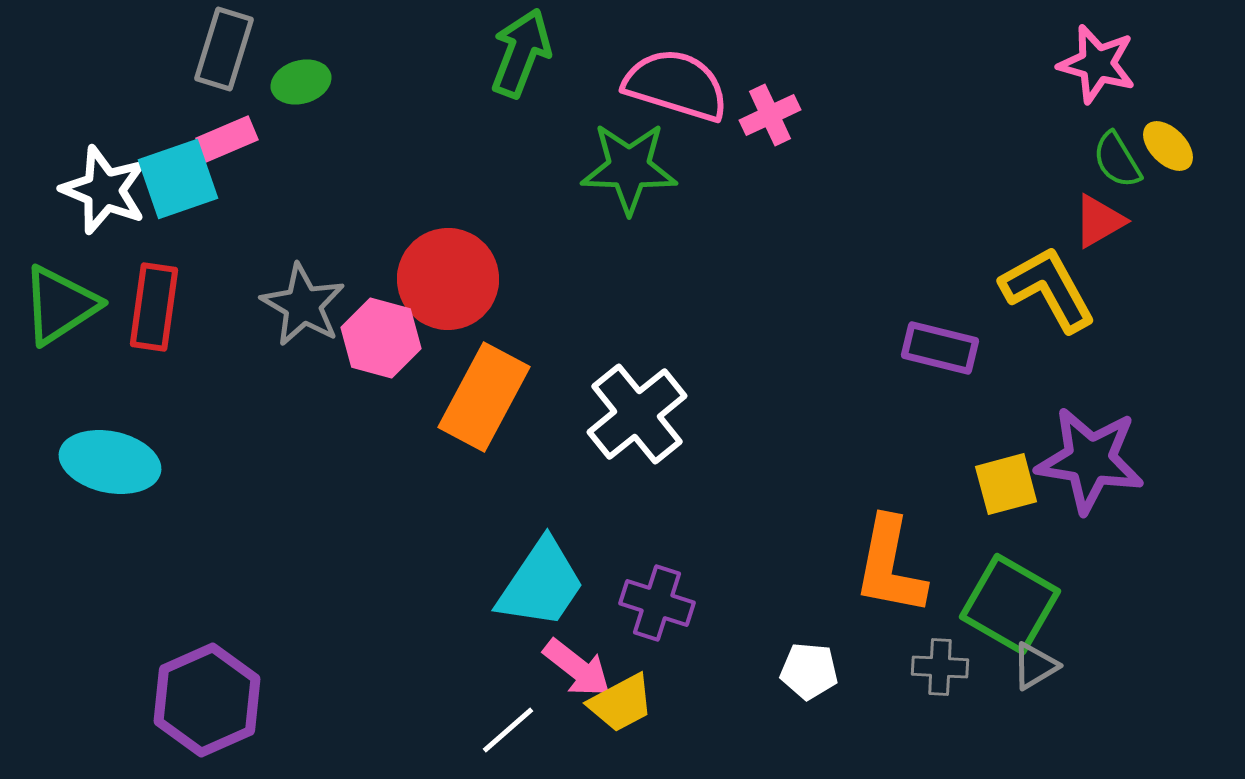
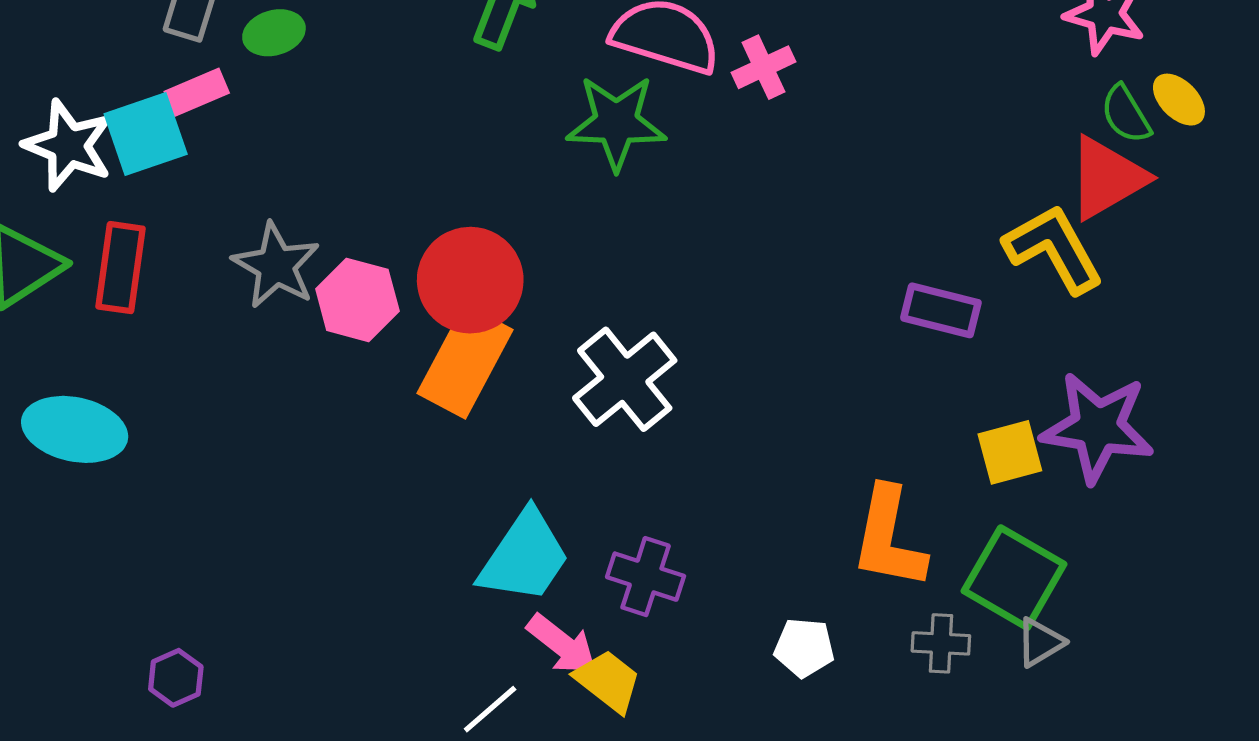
red triangle: (1099, 221) -> (1107, 178), size x1.5
red circle: (448, 279) -> (470, 280), moved
purple hexagon: (207, 700) -> (176, 678), size x0.5
yellow trapezoid: (621, 703) -> (608, 681), turned -114

